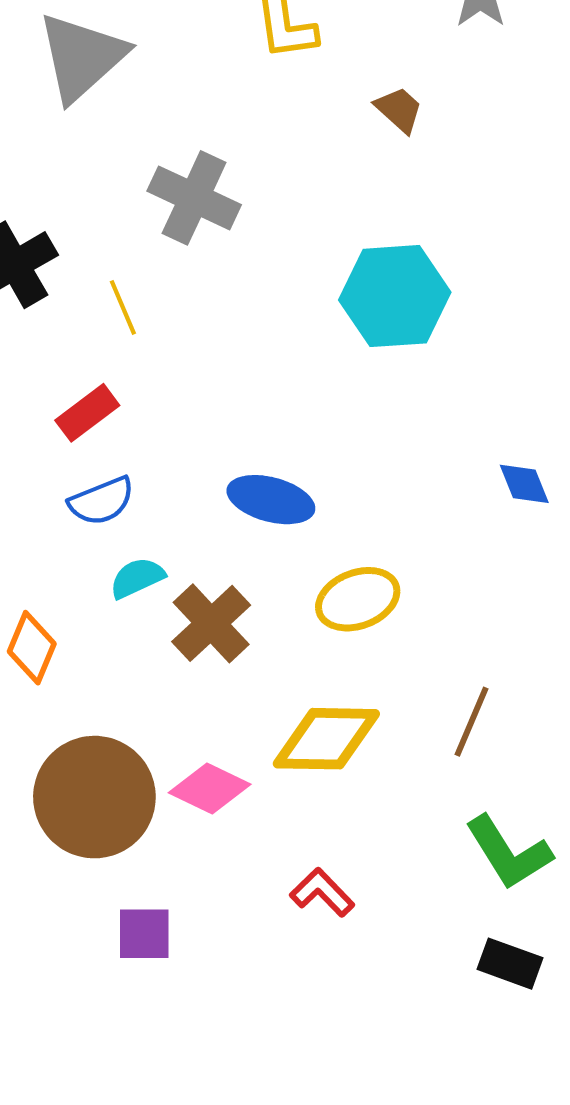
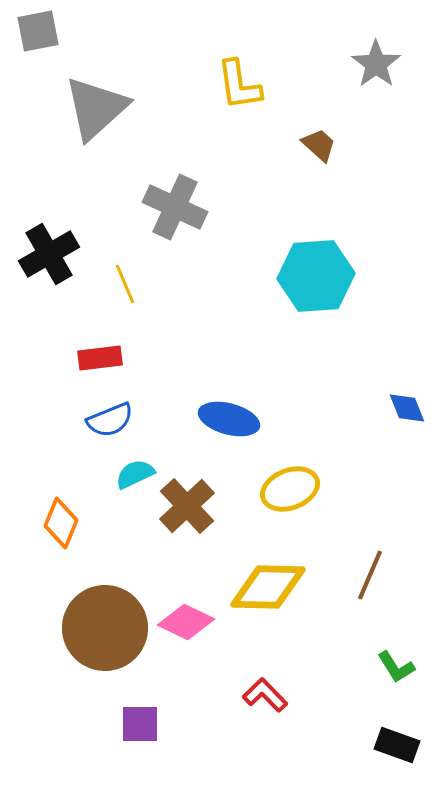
red rectangle: (87, 413) -> (100, 358), turned 30
green L-shape: (509, 853) -> (396, 667), size x0.6

